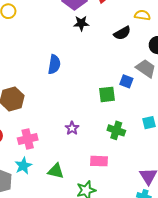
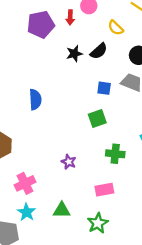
yellow semicircle: (142, 15) -> (116, 28), turned -133
black star: (81, 23) -> (74, 54), moved
blue square: (126, 81) -> (104, 88), moved

